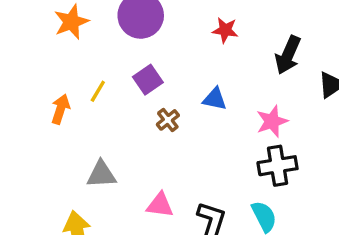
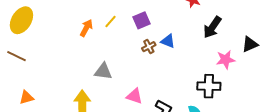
black arrow: (288, 55) -> (212, 27), moved
blue triangle: (215, 99) -> (168, 41), moved
pink star: (272, 121) -> (226, 60), moved

